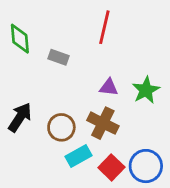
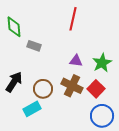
gray rectangle: (59, 57) -> (34, 46), moved
cyan rectangle: (79, 156) -> (32, 109), moved
red square: (111, 167) -> (96, 89), moved

